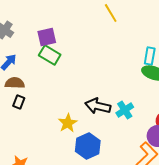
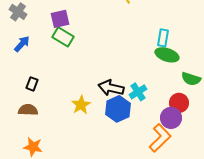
brown semicircle: (15, 83) -> (28, 110), moved
blue hexagon: (88, 146) -> (118, 109), moved

